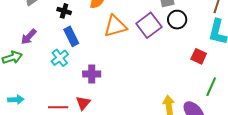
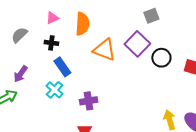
black circle: (177, 20) -> (161, 58), moved
orange triangle: (115, 26) -> (104, 50), turned 45

